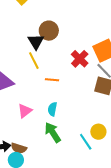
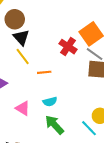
brown circle: (49, 31) -> (15, 19), moved
cyan semicircle: (52, 109) -> (50, 102), turned -104
pink triangle: (25, 111) -> (23, 108), turned -42

